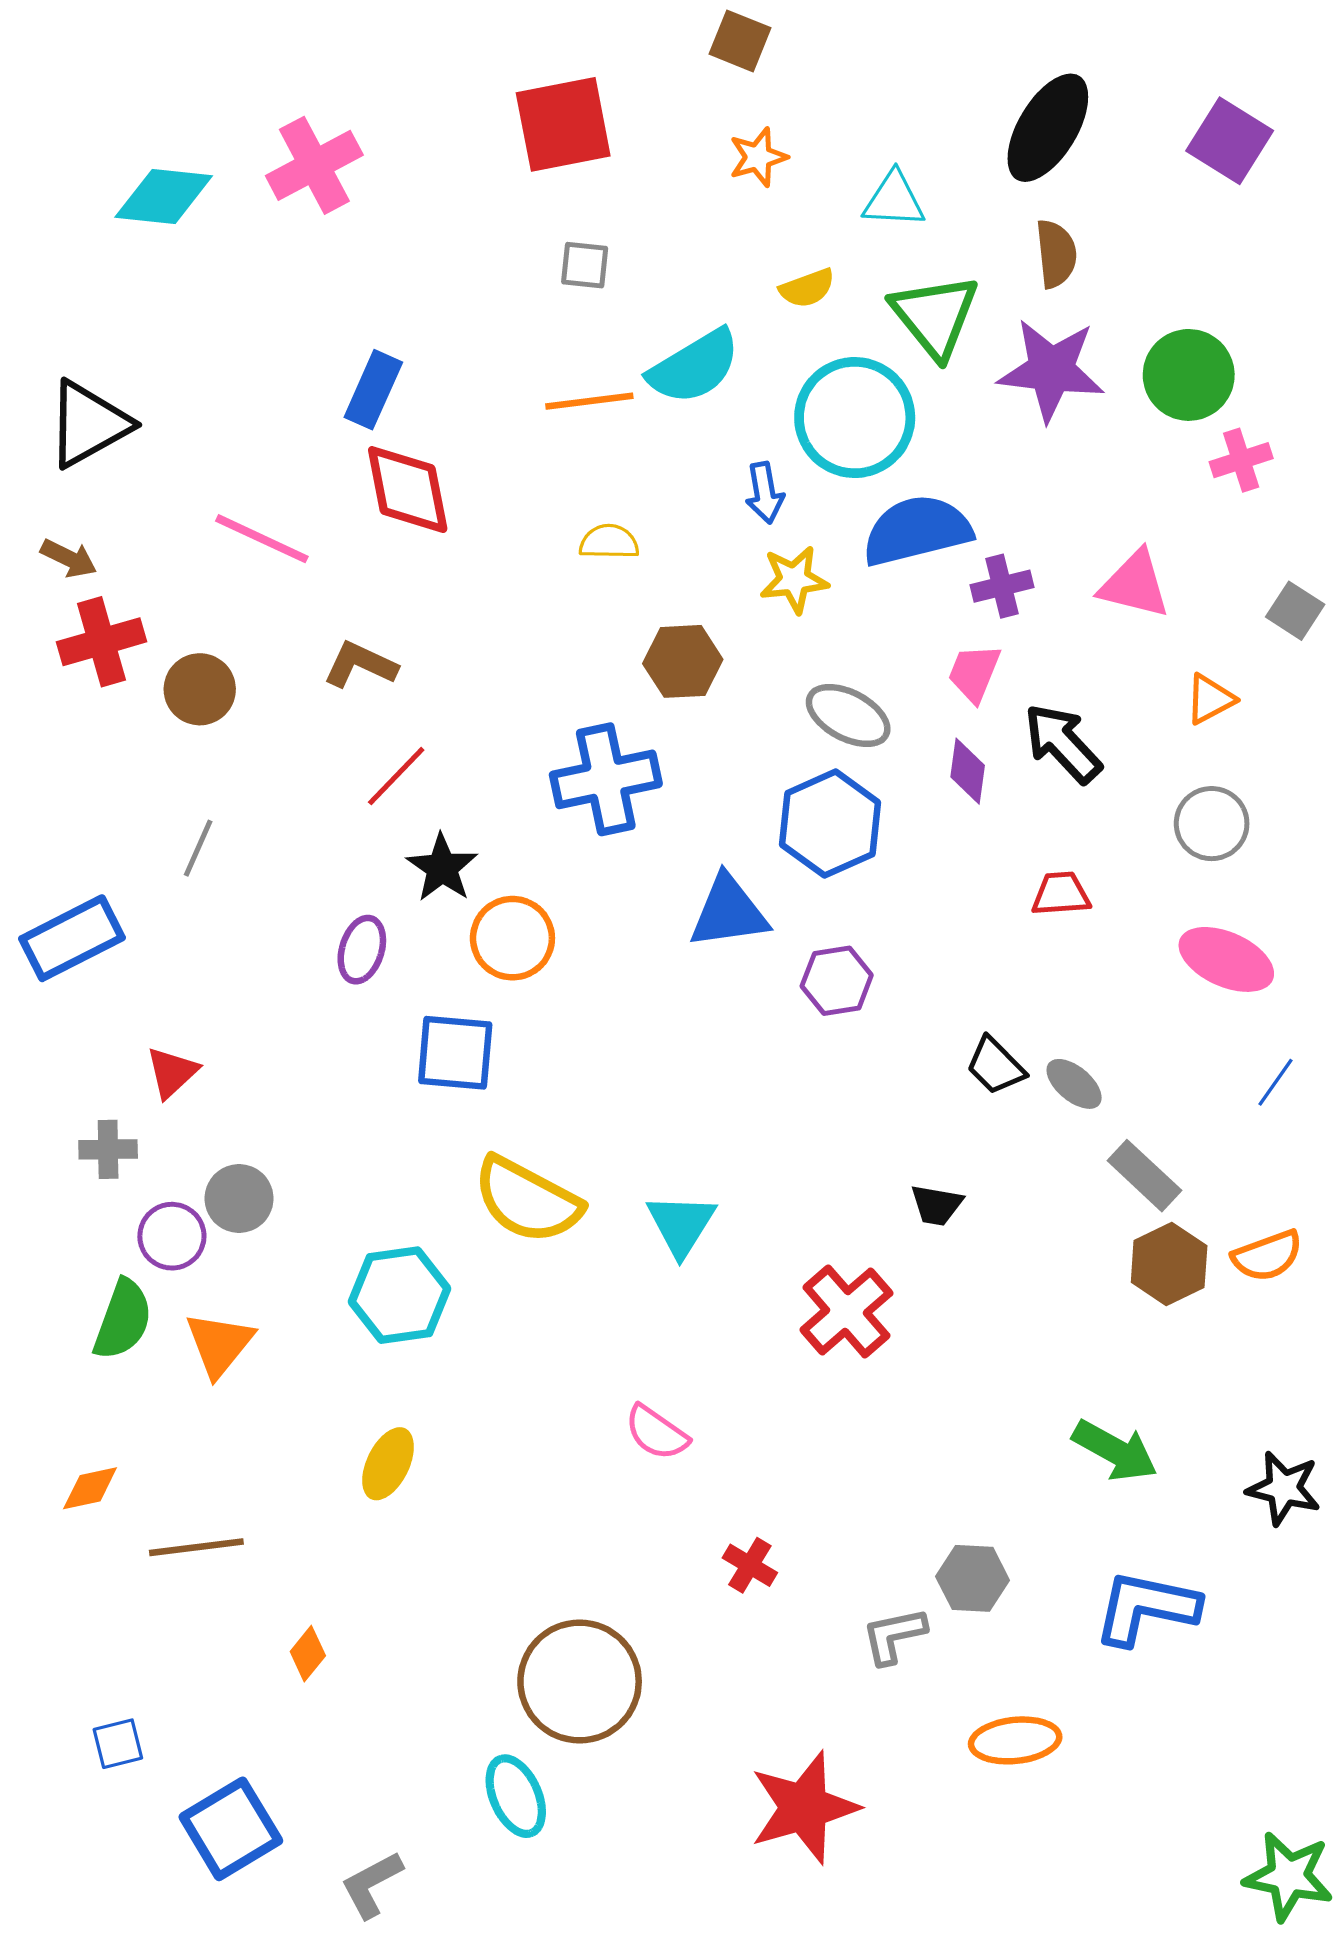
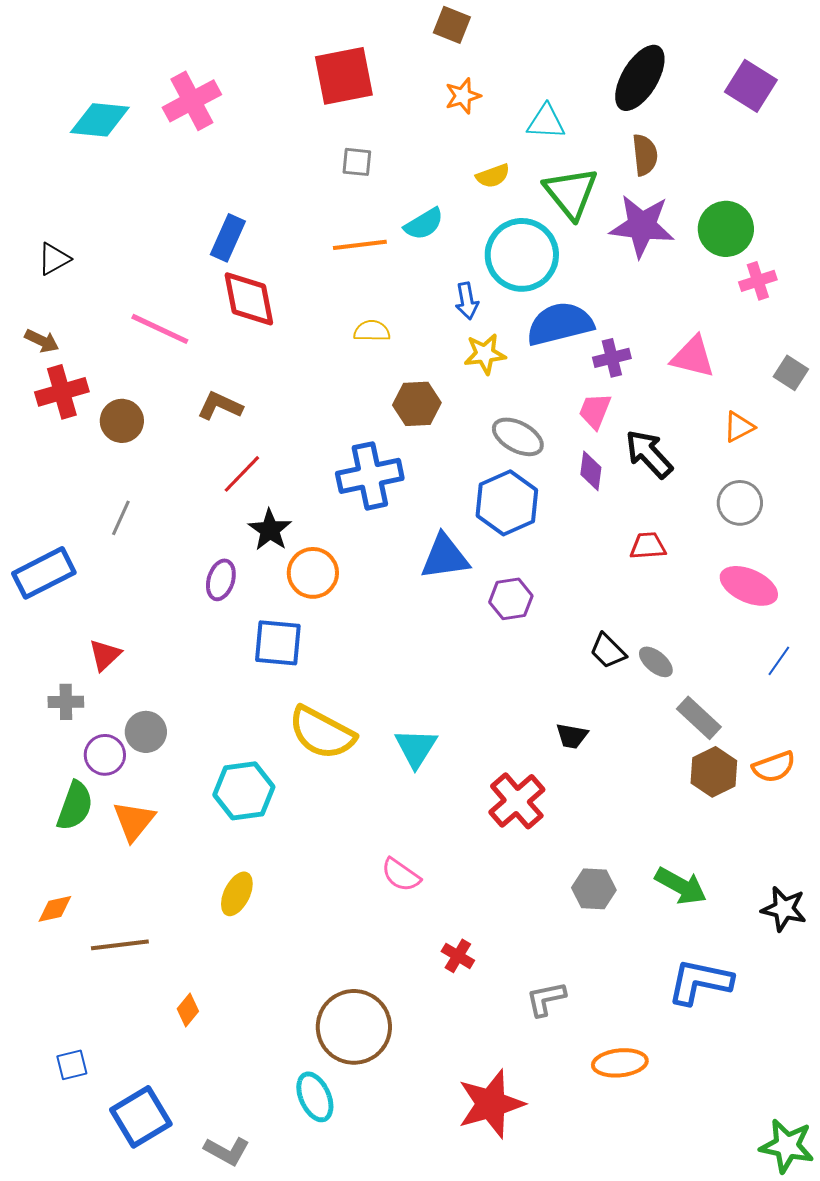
cyan semicircle: (694, 367) -> (424, 224), size x0.7
black triangle: (88, 424) -> (54, 259), size x0.6
gray hexagon: (973, 1578) -> (594, 889), moved
gray L-shape: (372, 1885) -> (227, 1151), turned -123

